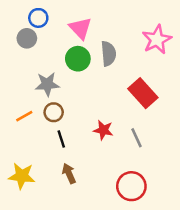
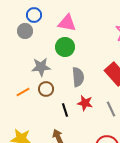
pink triangle: (80, 28) -> (67, 23), turned -36
gray semicircle: (108, 54) -> (78, 77), moved
black line: (61, 139) -> (65, 110), moved

